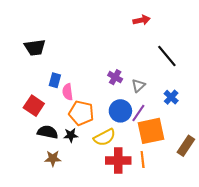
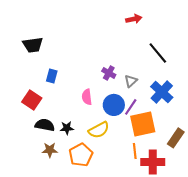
pink semicircle: (68, 92) -> (87, 97), moved
blue cross: (171, 97) -> (162, 92), size x1.6
orange pentagon: (81, 113) -> (81, 155), moved, turned 30
red cross: (118, 161) -> (153, 162), moved

